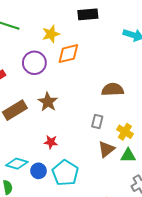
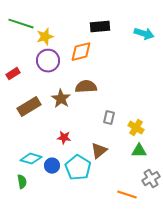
black rectangle: (88, 14) -> (100, 27), moved
yellow star: (51, 34) -> (45, 37), moved
brown semicircle: (113, 90) -> (86, 87), moved
brown triangle: (106, 149) -> (99, 151), moved

